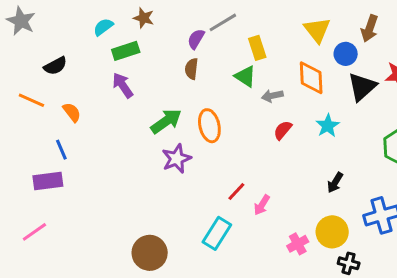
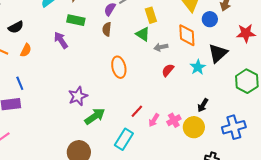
green rectangle: (126, 51) -> (76, 20), moved, turned 30
black triangle: (362, 87) -> (218, 53), moved
orange semicircle: (72, 112) -> (26, 50), moved, turned 64
green arrow: (166, 121) -> (95, 116), moved
purple star: (177, 159) -> (78, 96), moved
yellow circle: (332, 232) -> (194, 127), moved
pink cross: (298, 244) -> (174, 120), moved

